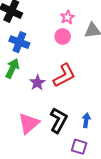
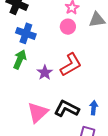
black L-shape: (59, 120) -> (67, 109), turned -90

